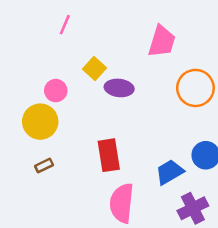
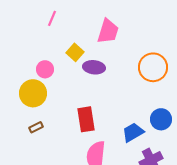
pink trapezoid: (162, 41) -> (108, 31), moved

